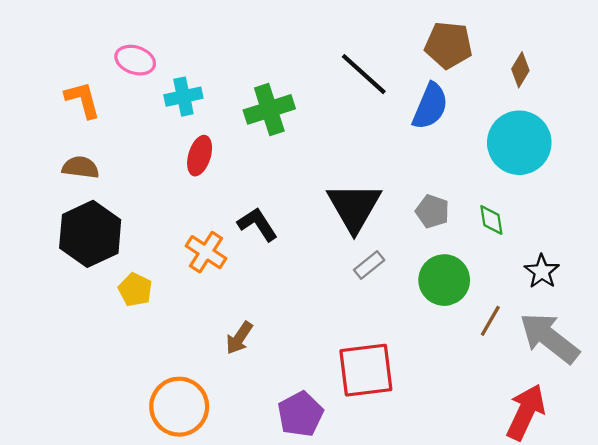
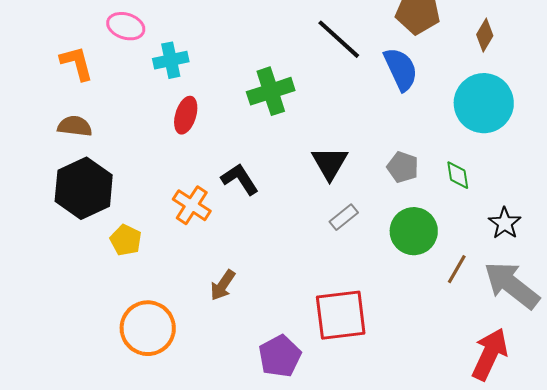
blue semicircle: (430, 106) -> (401, 69), turned -48
green cross: (269, 109) -> (271, 91), moved
black triangle: (354, 207) -> (330, 163), size x0.7
orange circle: (179, 407) -> (148, 328), moved

